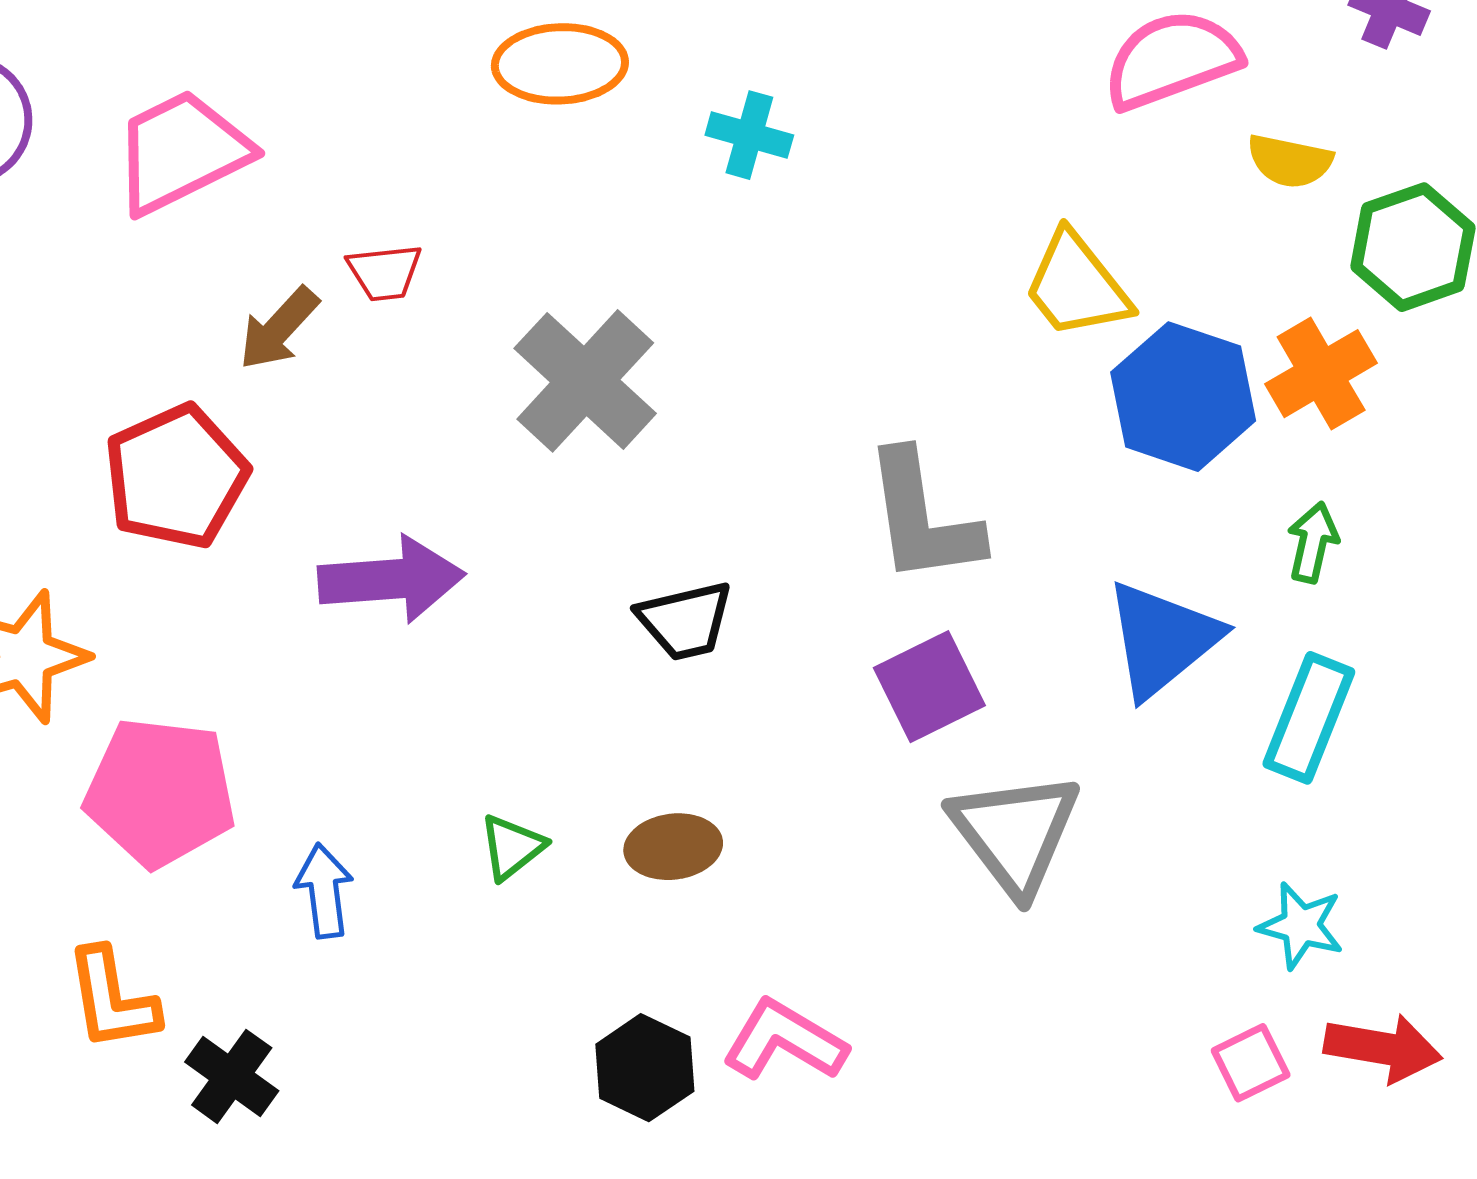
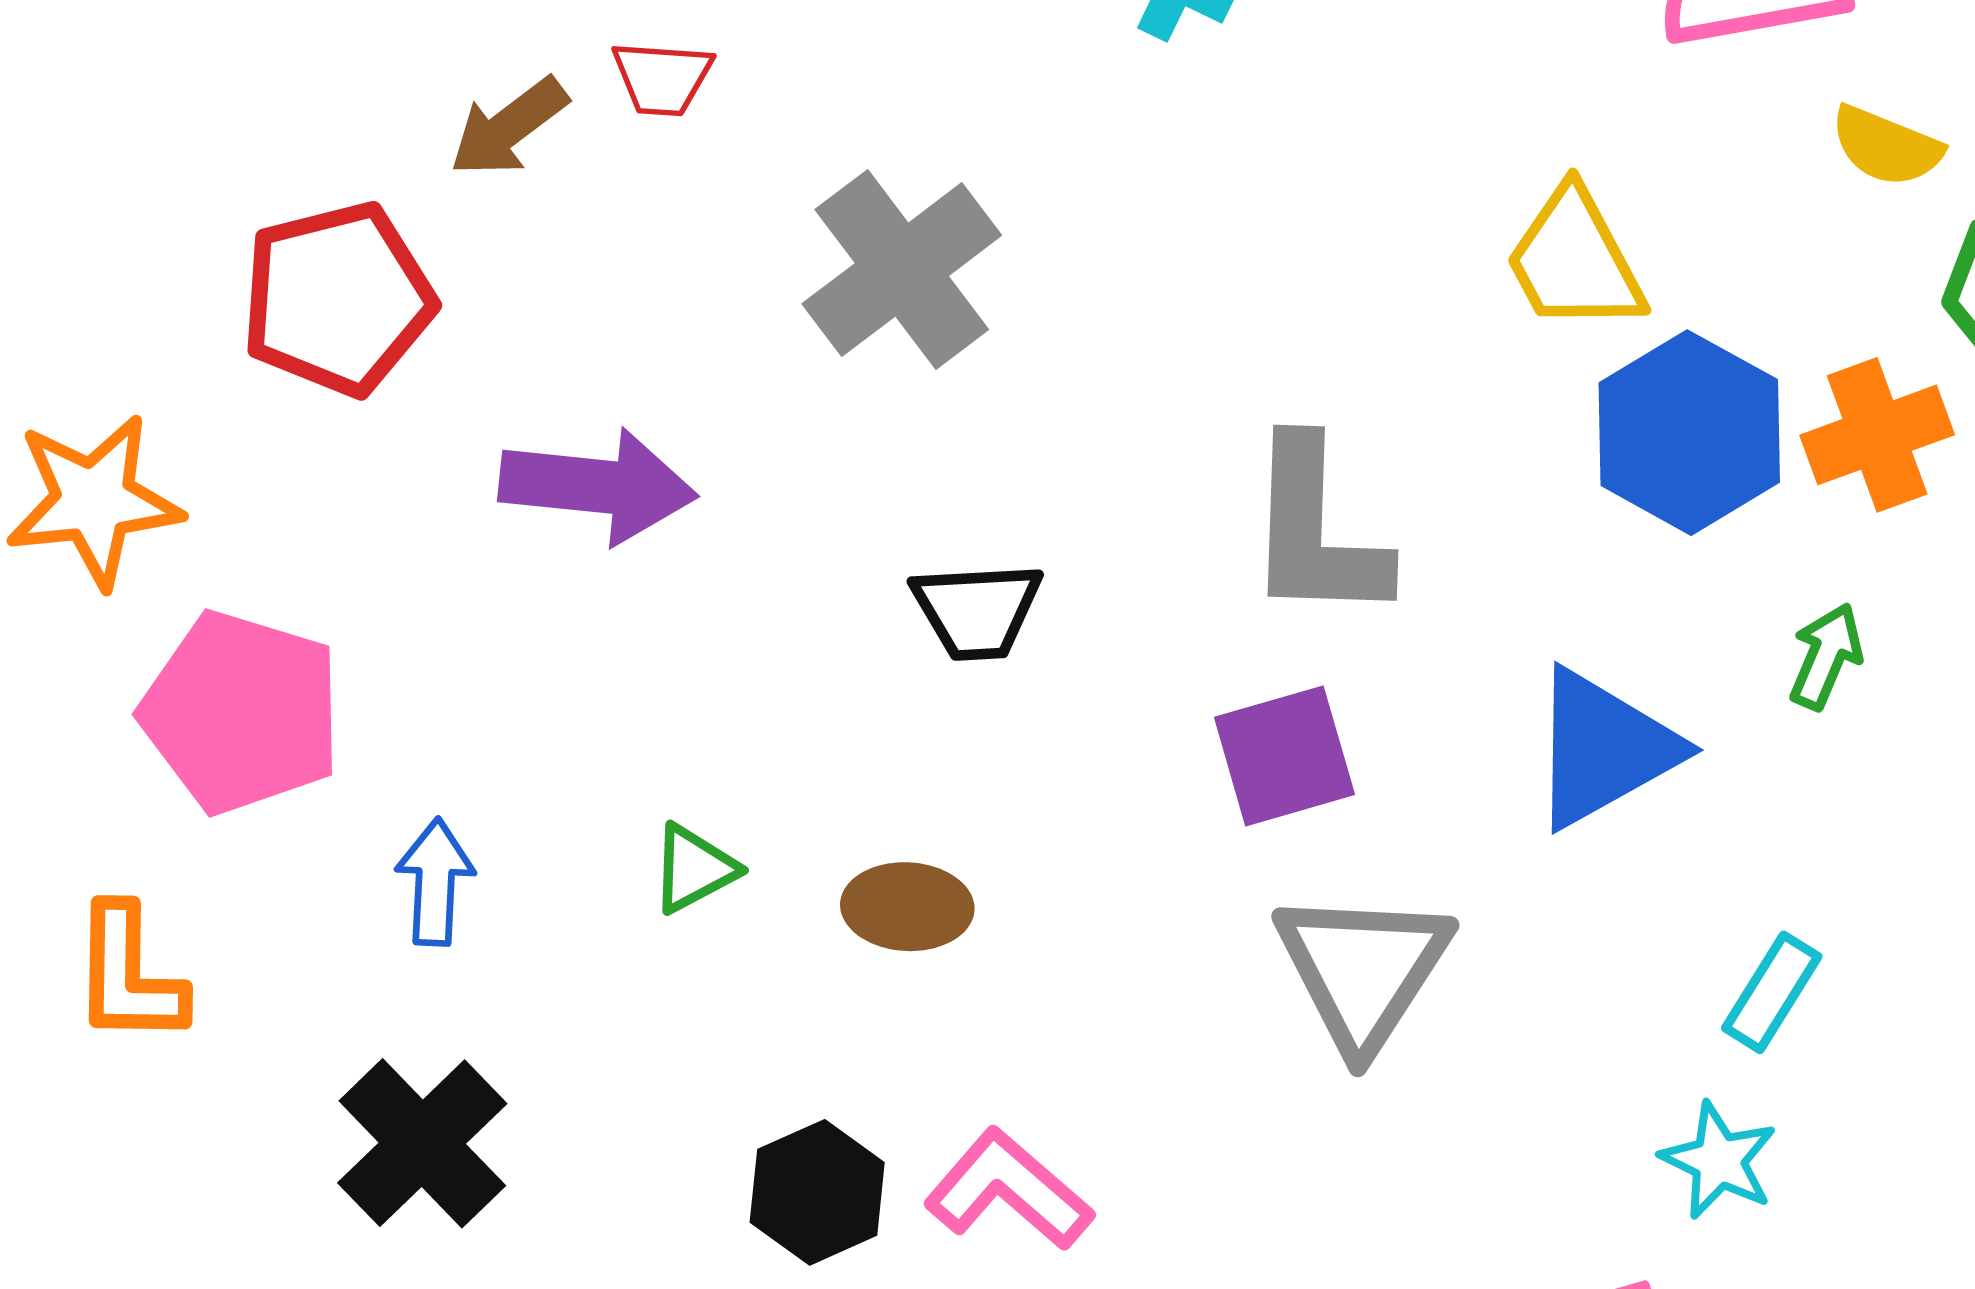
cyan rectangle: (1309, 718) -> (1772, 992), moved, size x0.7
black cross: (232, 1076) -> (422, 1143), moved, size x1.4

